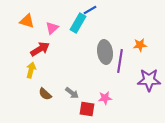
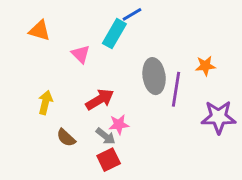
pink triangle: (52, 28) -> (81, 54), moved, turned -32
red arrow: (40, 49) -> (100, 100), moved
pink star: (105, 98) -> (119, 124), moved
red square: (87, 109) -> (109, 160), moved, turned -35

